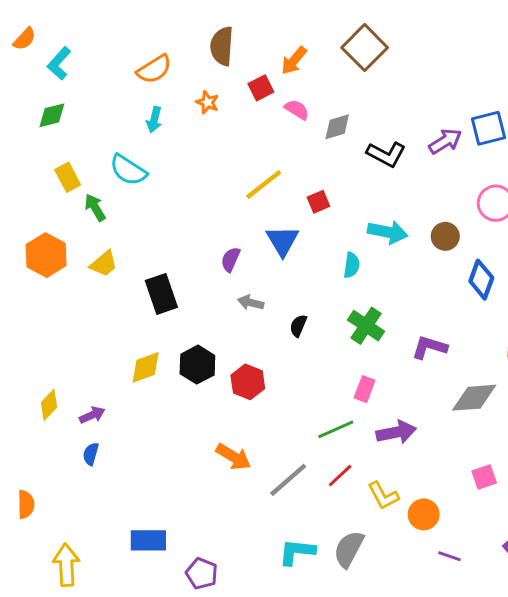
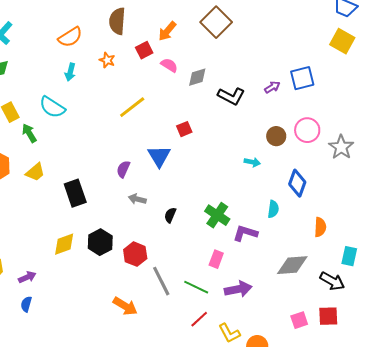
purple arrow: (445, 141) -> (272, 87), size x0.7
yellow line: (264, 184) -> (132, 107), moved
cyan arrow: (388, 232) -> (252, 162), moved, size x0.6
brown circle: (445, 236) -> (276, 136), moved
cyan semicircle: (352, 265) -> (273, 209), moved
purple L-shape: (429, 347) -> (245, 233), moved
green line: (336, 429) -> (196, 287), turned 50
gray line: (288, 480) -> (161, 281), moved, turned -76

